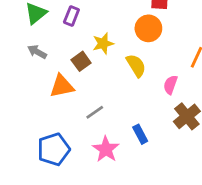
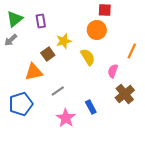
purple rectangle: (71, 16) -> (41, 21), turned -32
gray arrow: (37, 52) -> (11, 40), moved, turned -72
blue pentagon: (54, 149) -> (21, 104), moved

